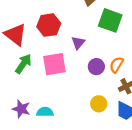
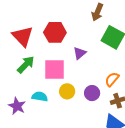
purple circle: (96, 67) -> (92, 93), moved
yellow circle: (99, 104) -> (67, 91), moved
cyan semicircle: (45, 112) -> (40, 97), moved

